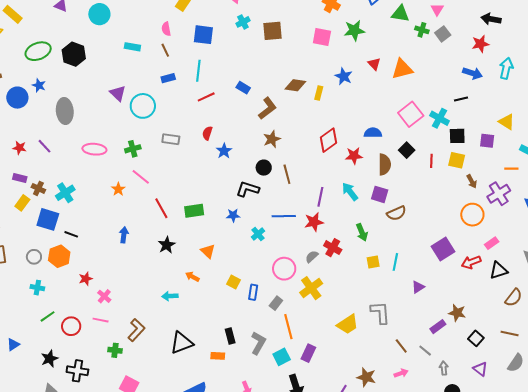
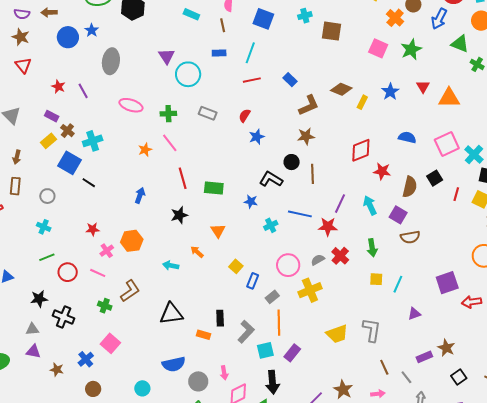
green star: (354, 30) -> (411, 49), turned -30
blue semicircle: (373, 133) -> (407, 137), moved
orange hexagon: (59, 256) -> (132, 241), moved

